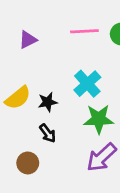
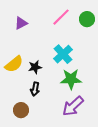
pink line: (84, 31) -> (61, 17), turned -42
black arrow: (48, 133) -> (35, 89), turned 48

